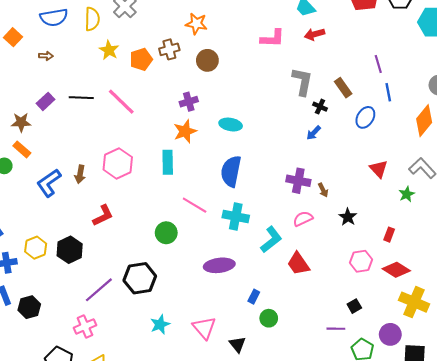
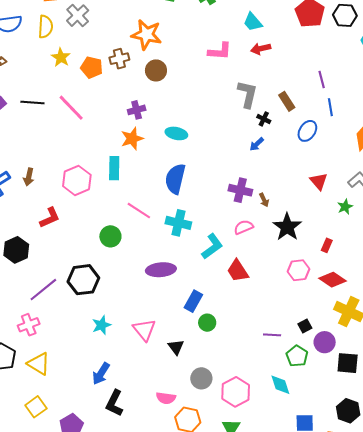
orange star: (196, 24) -> (146, 35), size x1.4
orange pentagon: (141, 59) -> (92, 67), turned 30
pink hexagon: (118, 163) -> (77, 180), moved
black star: (348, 217) -> (287, 227), size x1.6
blue rectangle: (254, 297) -> (193, 301), size x1.5
black square: (354, 306) -> (305, 326), moved

